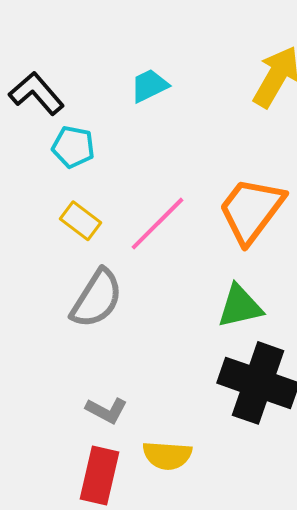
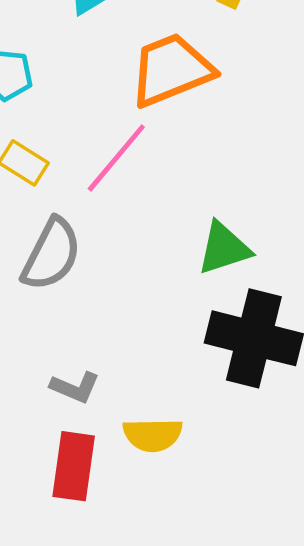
orange trapezoid: (251, 210) -> (171, 70), moved, turned 36

